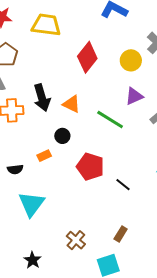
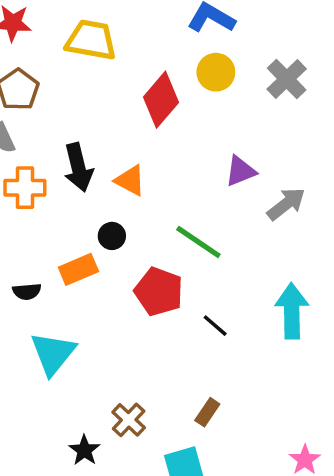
yellow circle: (131, 60) -> (216, 72), moved
green line: (110, 120) -> (198, 242), moved
orange rectangle: (44, 156) -> (78, 269), size x1.5
black star: (33, 260) -> (84, 450), moved

